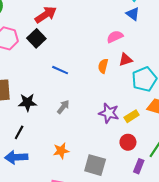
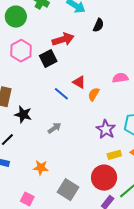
red triangle: (126, 60) -> (79, 82), moved, turned 32
orange semicircle: (103, 66) -> (94, 94), moved
purple star: (109, 113) -> (106, 129), moved
red circle: (128, 142) -> (104, 178), size x1.6

